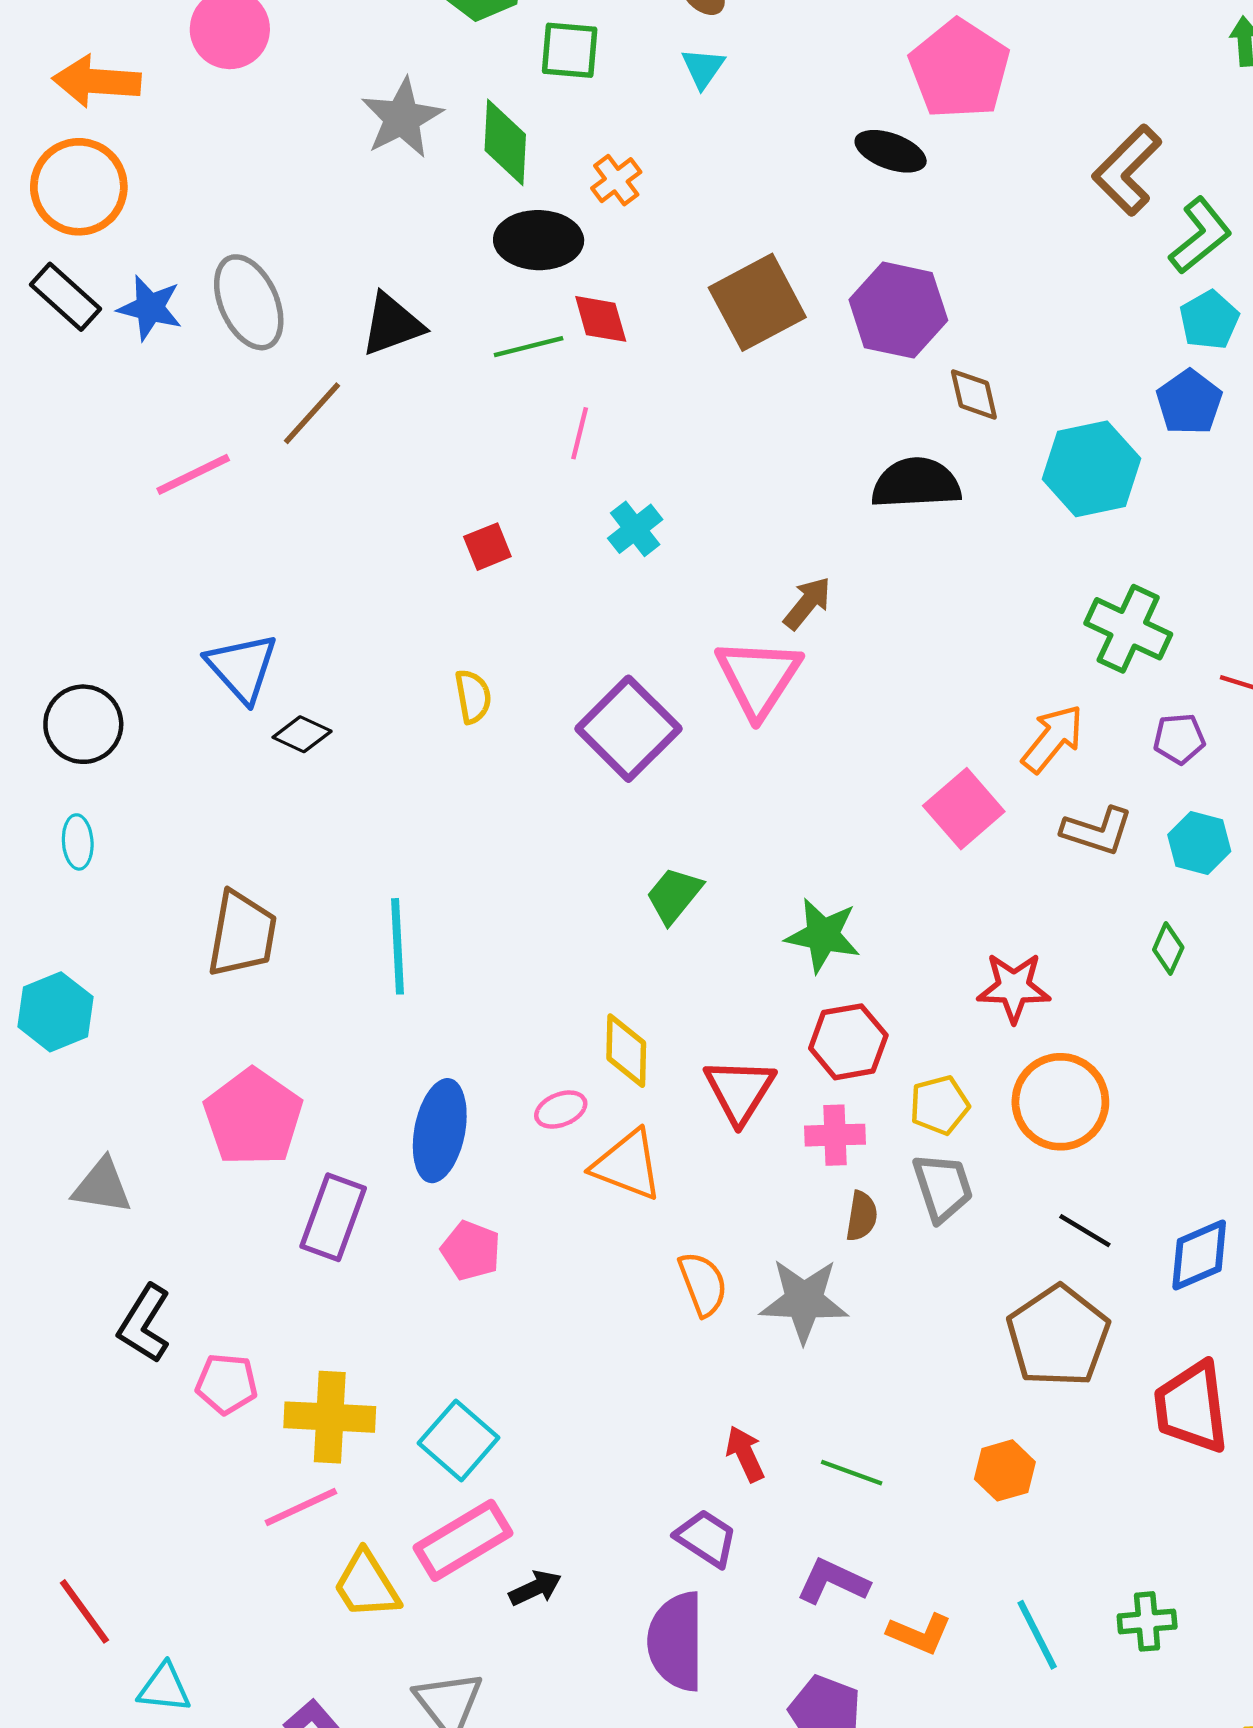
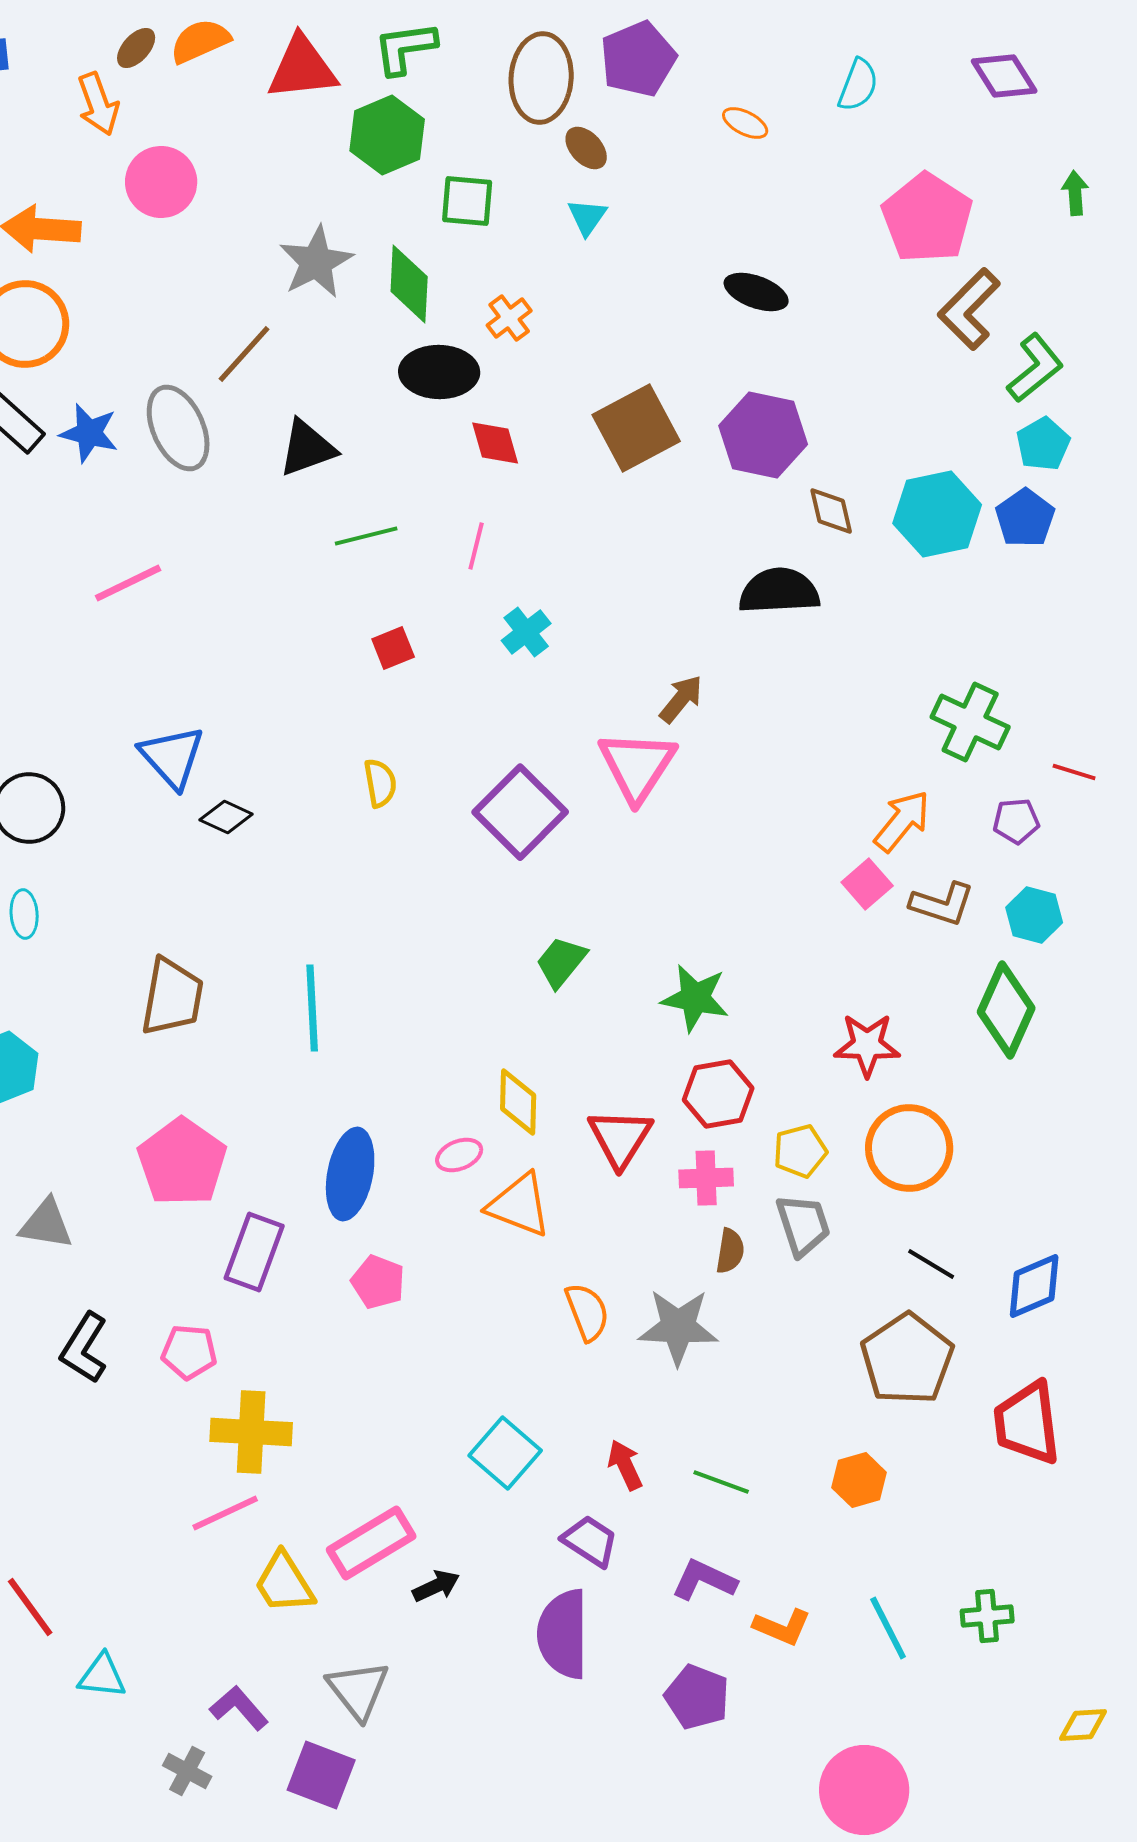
pink pentagon: (959, 69) -> (927, 218), moved
green line: (529, 347) -> (366, 536), moved
brown line: (312, 413) -> (244, 354), moved
cyan hexagon: (1092, 469) -> (937, 514), moved
pink square: (964, 809) -> (867, 884), moved, size x0.7
green diamond: (1168, 949) -> (1006, 1010), size x2.0
pink pentagon: (227, 1384) -> (189, 1352), moved
cyan square: (459, 1440) -> (505, 1453), moved

